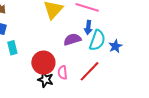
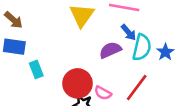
blue arrow: (88, 27) -> (129, 32), turned -40
pink semicircle: (63, 72) -> (103, 93), turned -48

